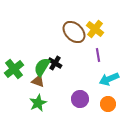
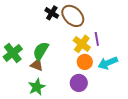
yellow cross: (95, 29) -> (82, 44), moved
black cross: (55, 63) -> (52, 13), moved
orange circle: (108, 104) -> (85, 62), moved

